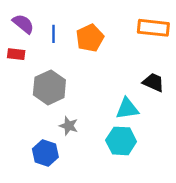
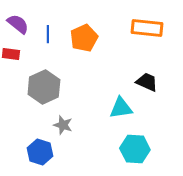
cyan hexagon: (121, 141) -> (135, 149), moved

